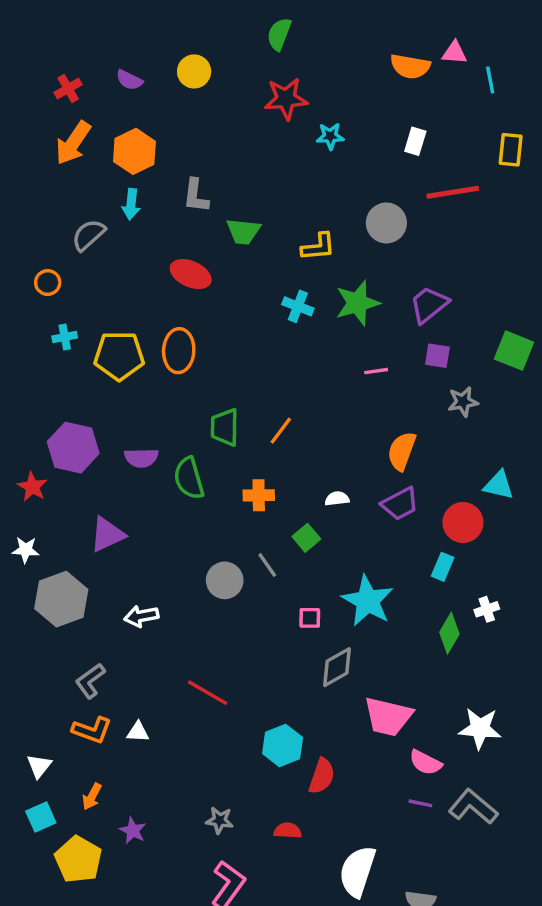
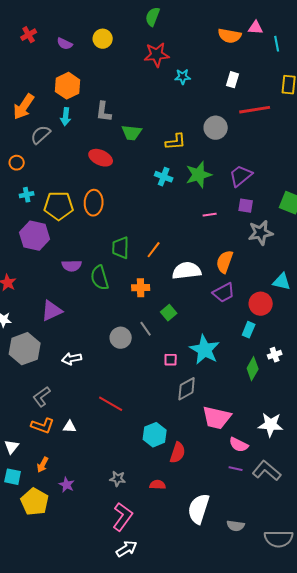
red cross: (68, 88) -> (29, 35), moved
orange arrow: (73, 143) -> (24, 107), moved
gray star: (463, 402) -> (261, 233), size x1.4
purple hexagon: (73, 448) -> (35, 236), moved
white semicircle: (337, 499) -> (187, 271), moved, size x2.0
cyan square: (41, 817) -> (13, 477), turned 36

